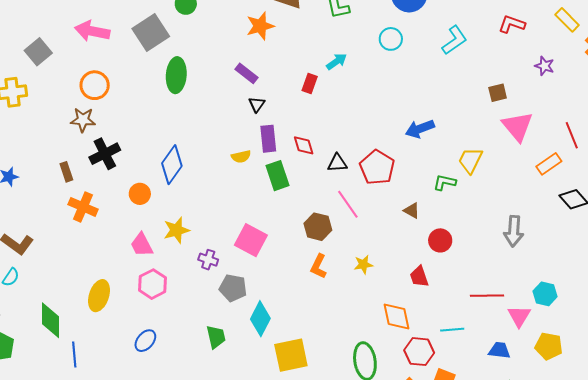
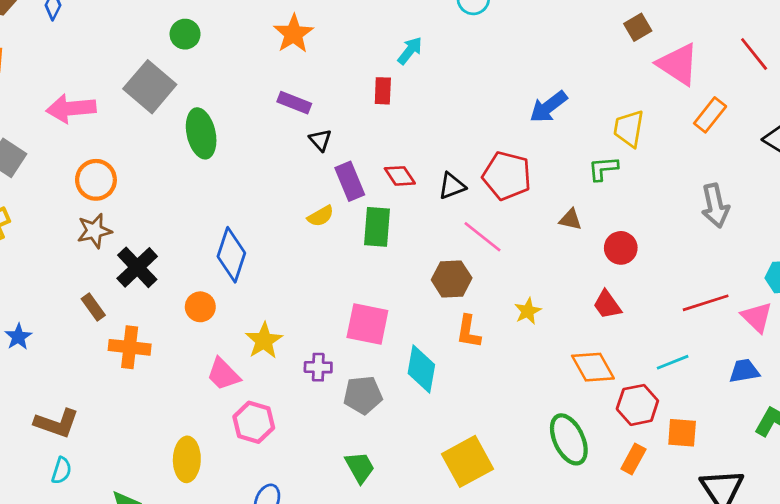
orange rectangle: (549, 164) -> (710, 115), moved
green rectangle: (277, 176) -> (377, 227), turned 40
cyan diamond: (260, 319) -> (421, 369), moved

